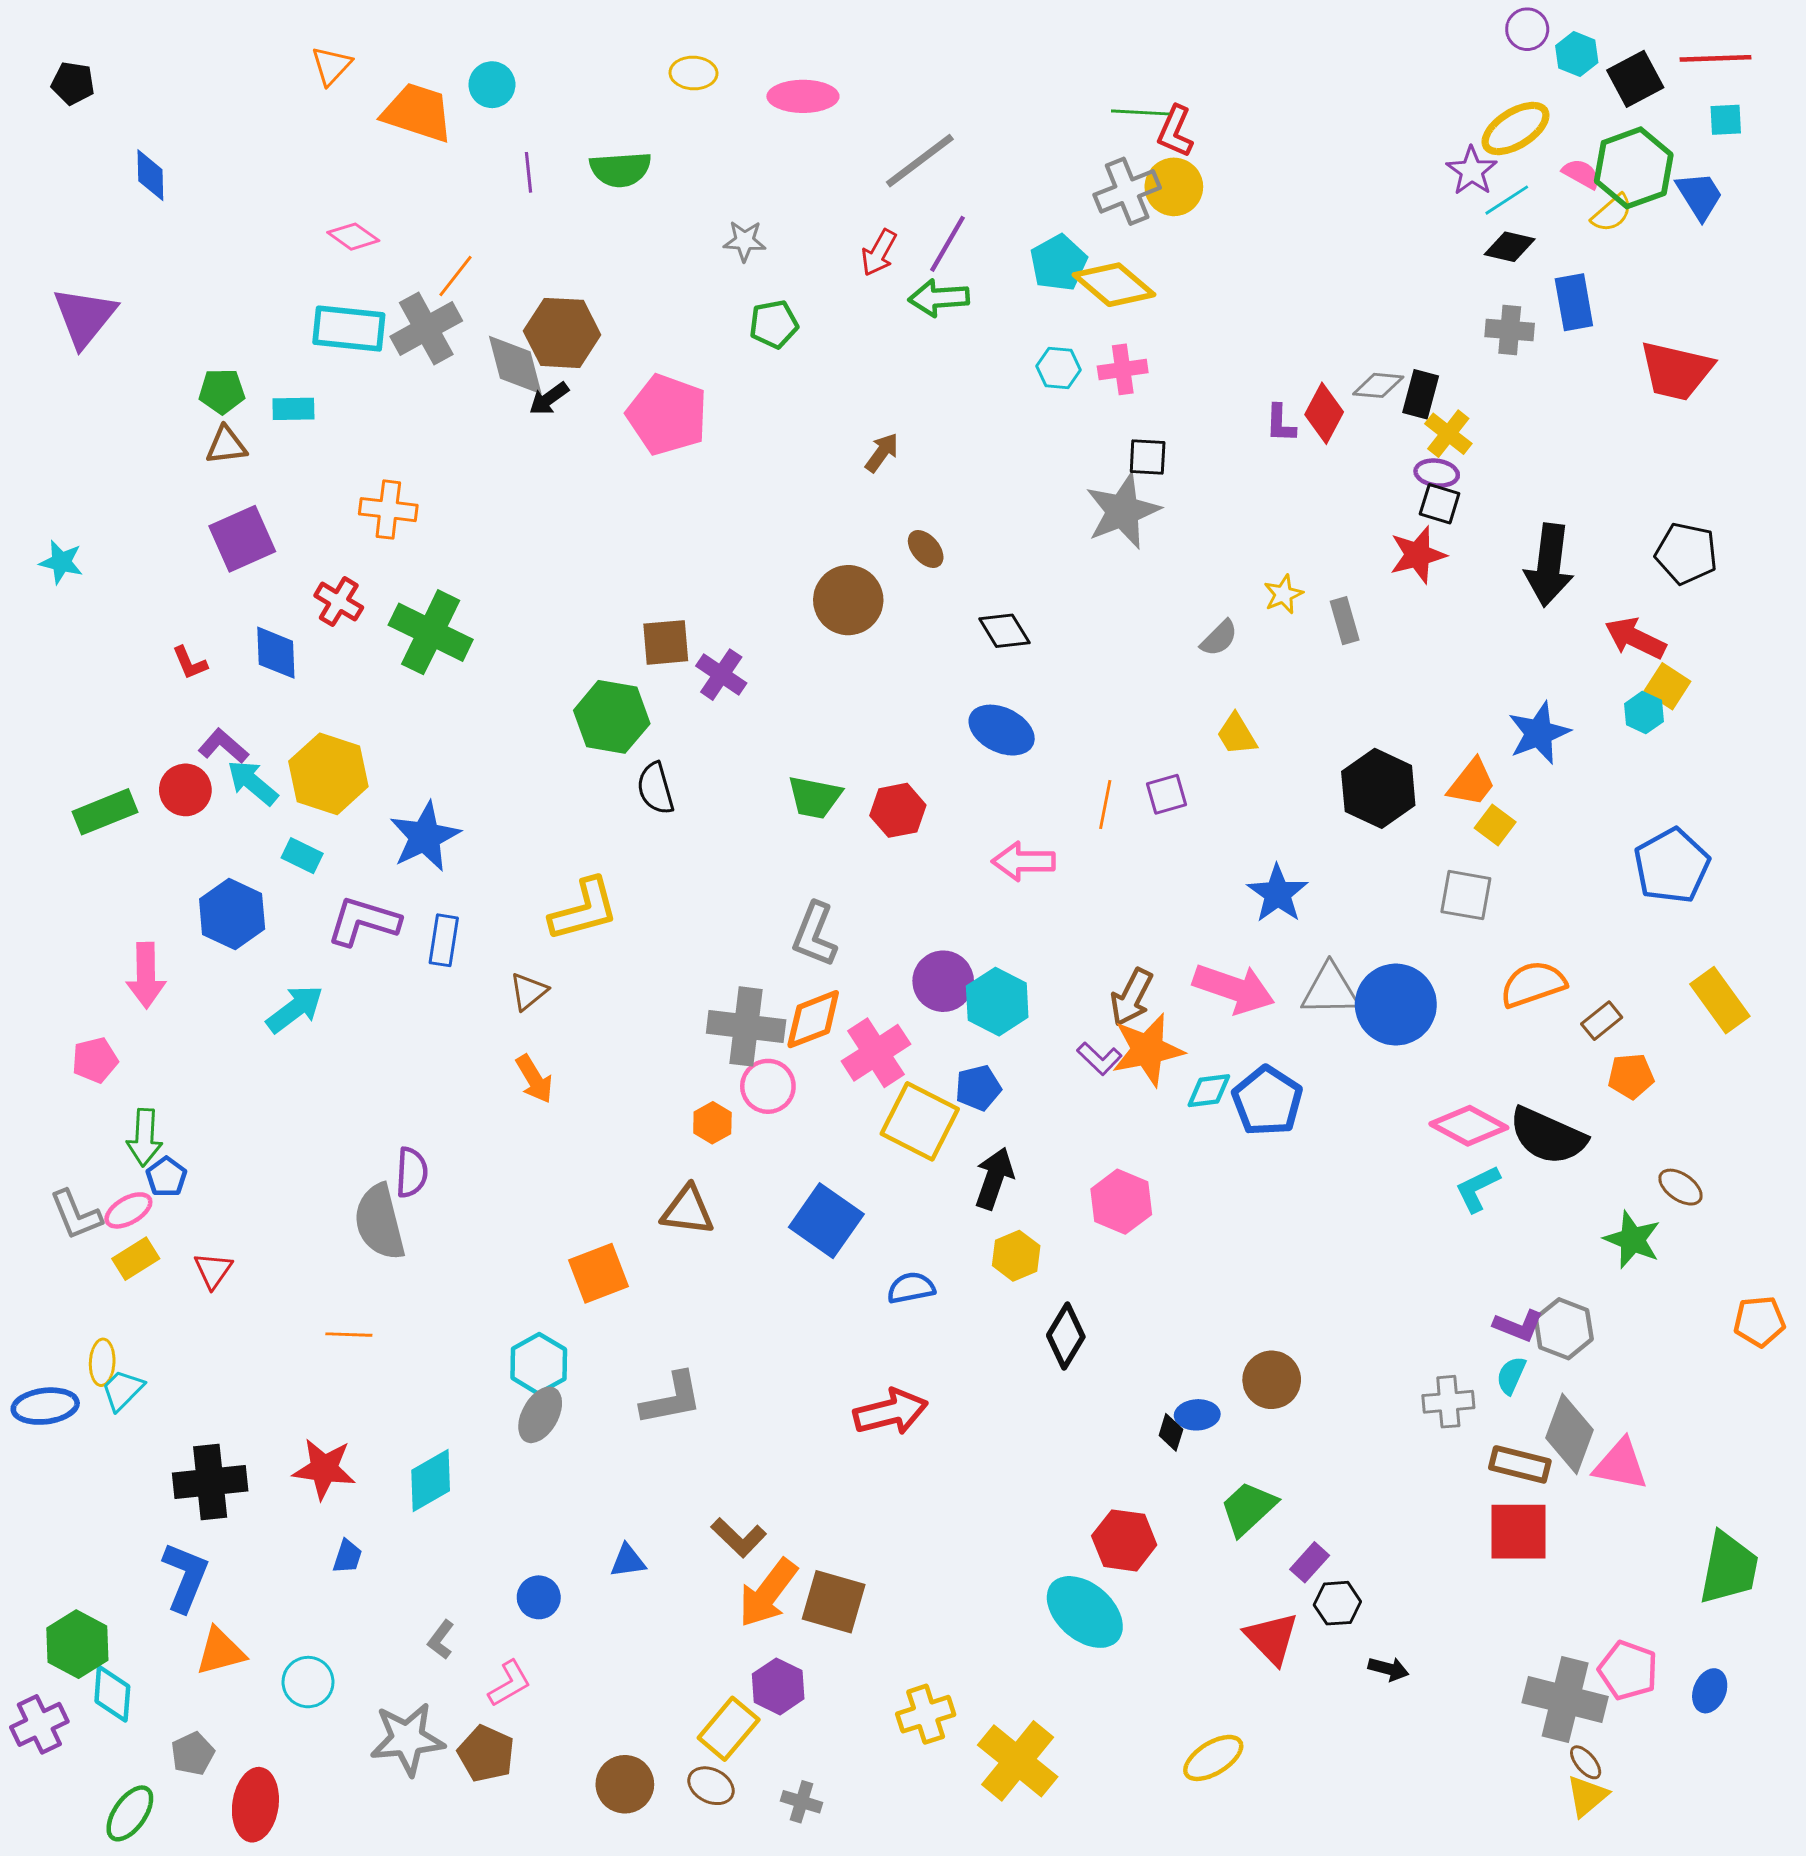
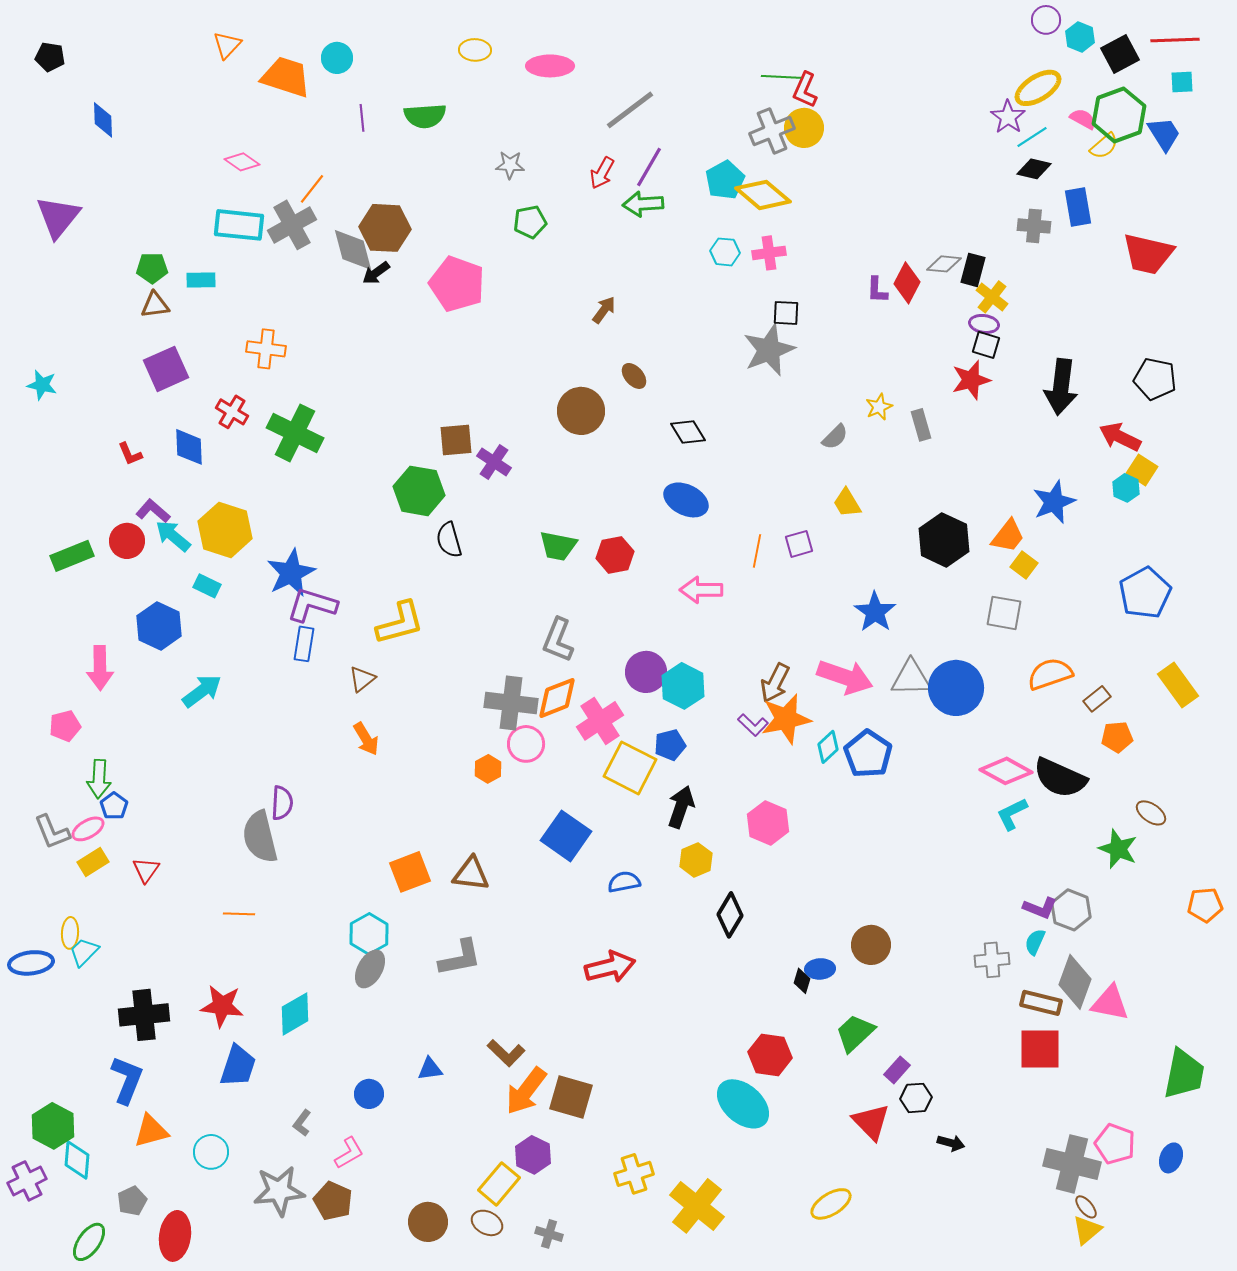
purple L-shape: (363, 921) -> (312, 605), moved
cyan diamond: (1209, 1091) -> (828, 747), turned -36
brown triangle: (688, 1210) -> (471, 874), moved
blue trapezoid: (347, 1556) -> (238, 1066), size x1.8

